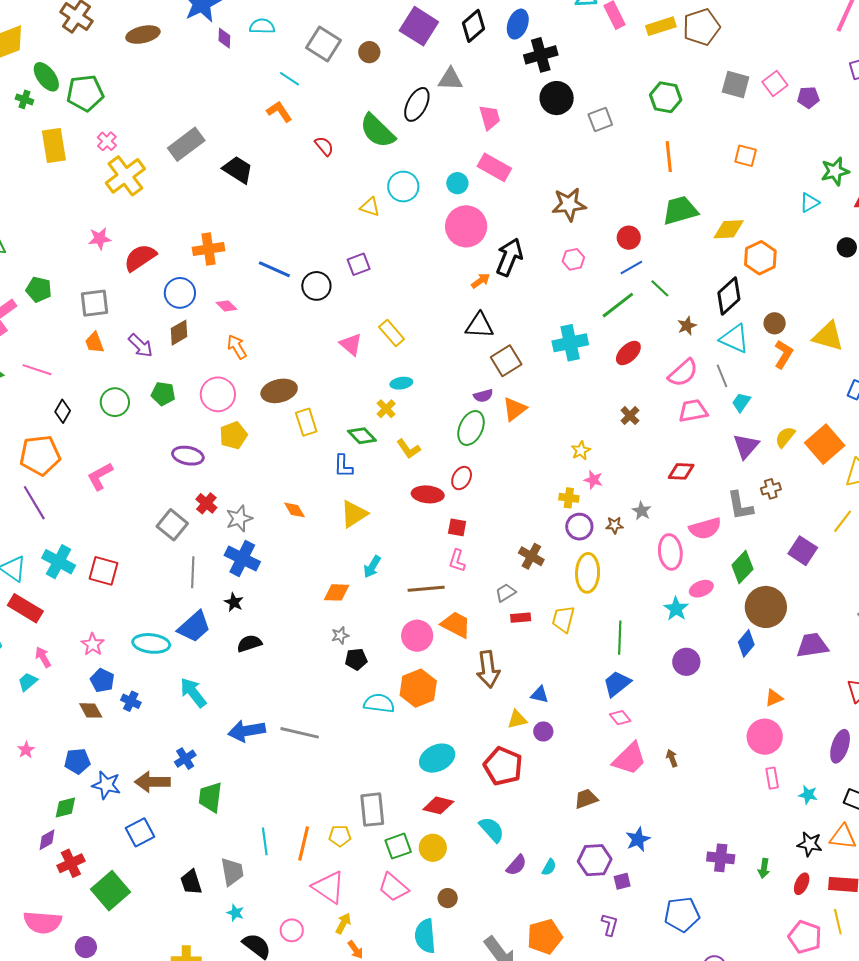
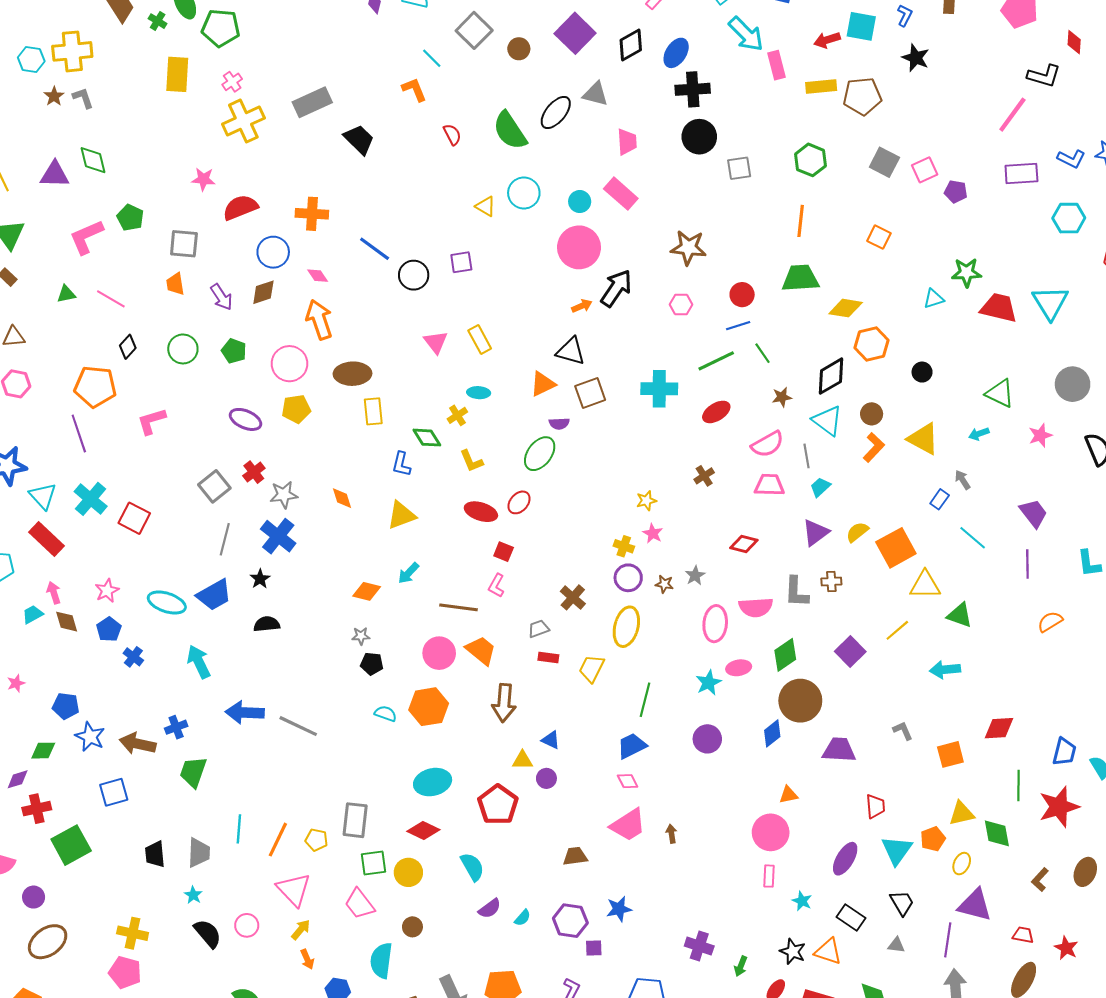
black circle: (847, 247) -> (922, 372), moved
orange arrow: (237, 347) -> (319, 320), size x1.5
orange triangle: (515, 409) -> (543, 384), moved
cyan semicircle: (379, 703) -> (385, 714), size x0.7
brown diamond: (91, 710) -> (67, 622), moved

